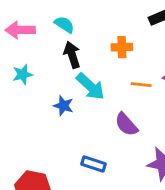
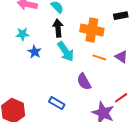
orange cross: (122, 47) -> (92, 30), size x1.6
blue star: (63, 106) -> (35, 52), moved

